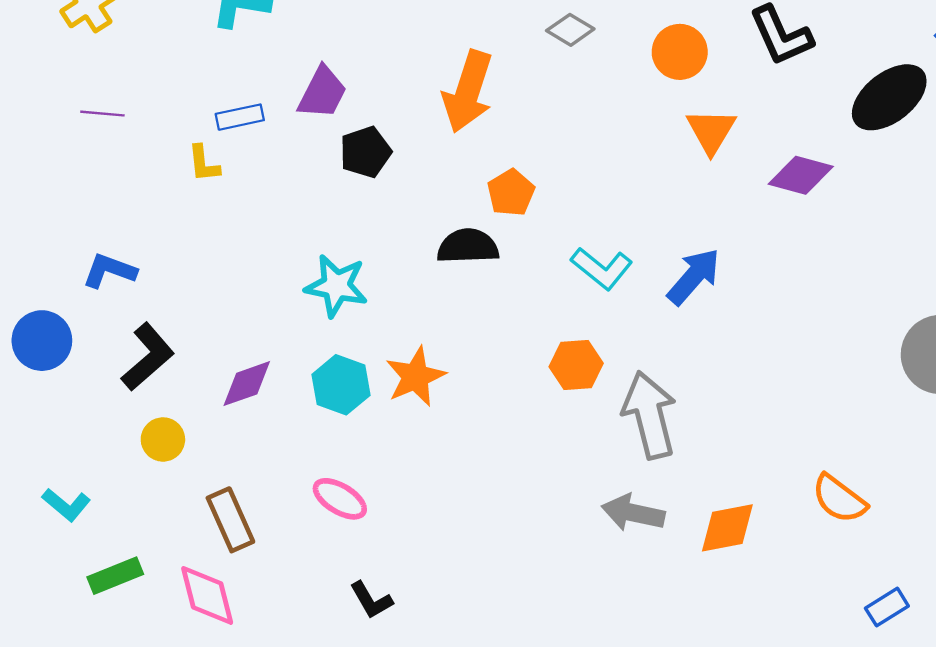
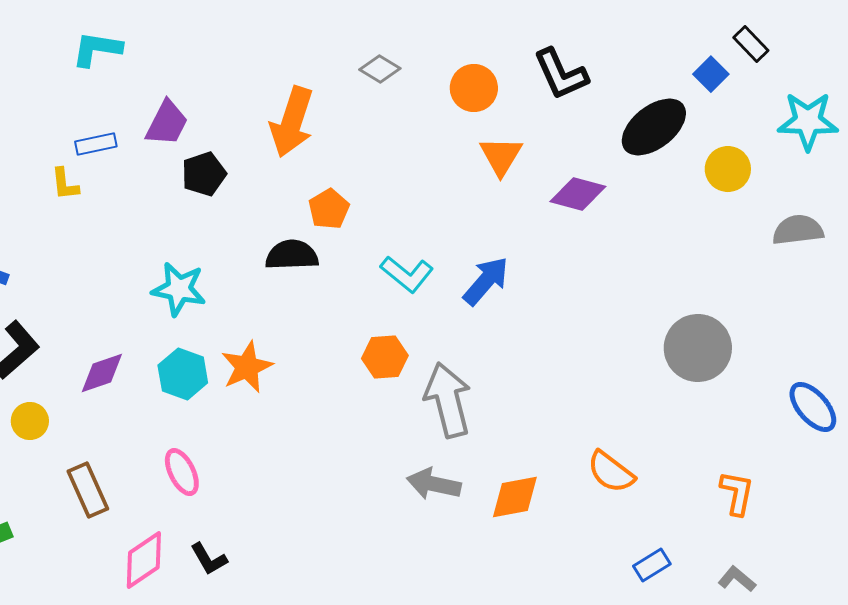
pink ellipse: (340, 499) -> (182, 472), turned 33
pink diamond: (207, 595) -> (144, 560), moved, turned 70

